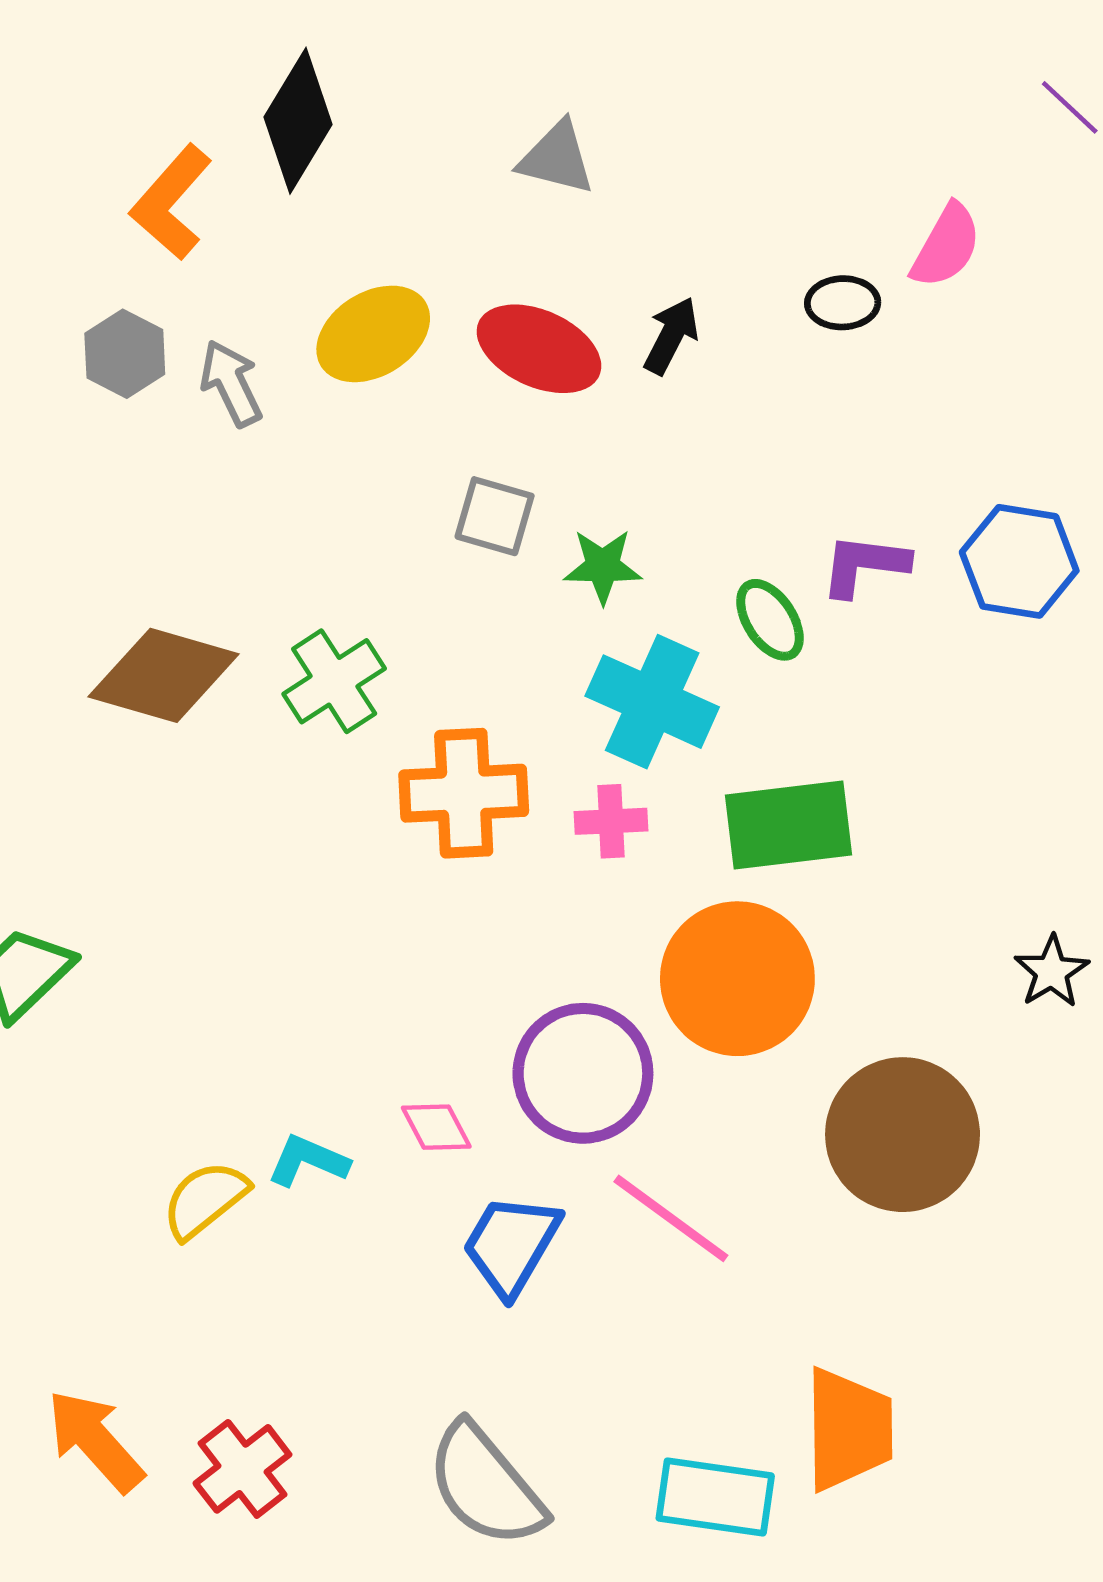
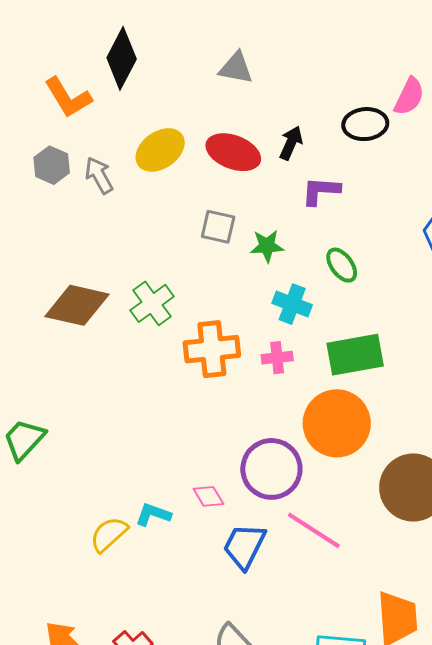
orange L-shape: (171, 202) -> (68, 97), turned -69
black ellipse: (843, 303) -> (365, 124), size x1.4
purple L-shape: (864, 565) -> (321, 191), moved
cyan cross: (652, 702) -> (292, 304), size x0.7

